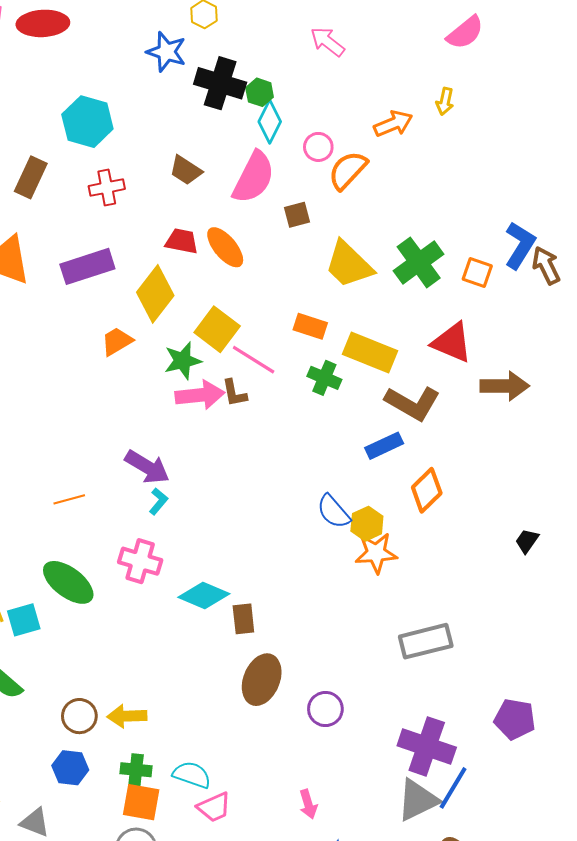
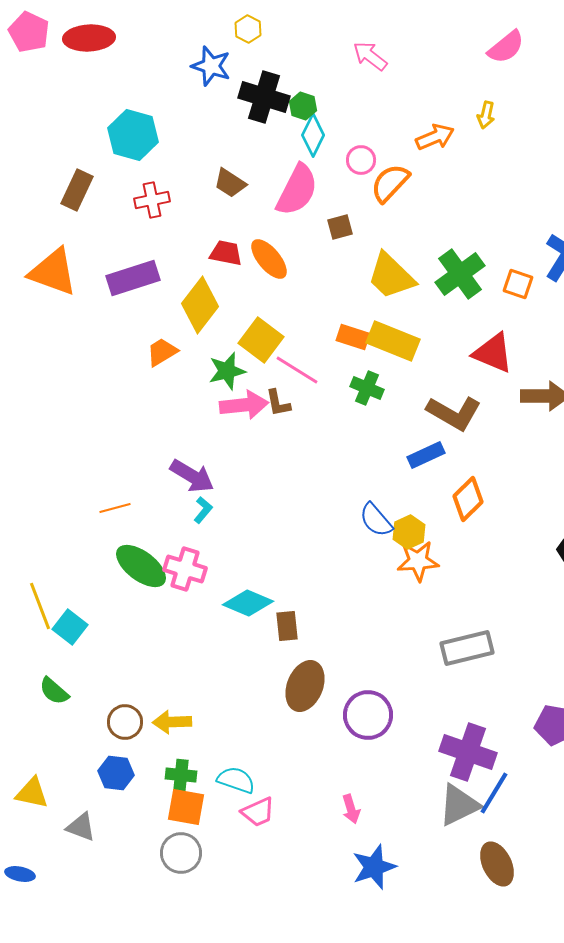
yellow rectangle: (370, 353) -> (393, 341), moved
green ellipse: (68, 582) -> (141, 566), moved
cyan square: (24, 620) -> (70, 627), turned -36
purple circle: (325, 709) -> (368, 715), size x1.4

